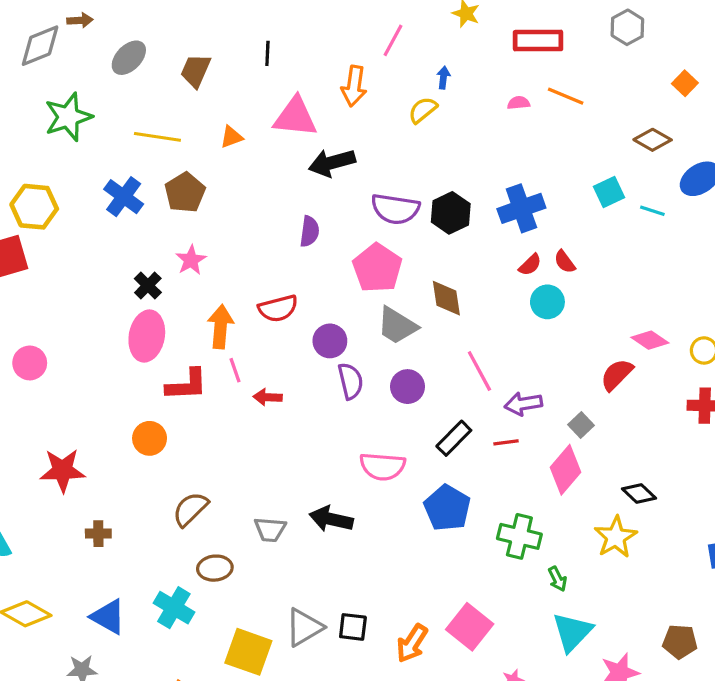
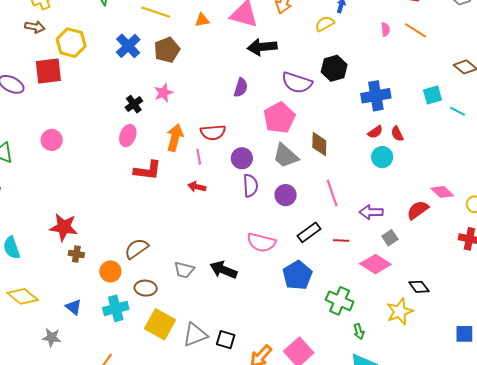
pink semicircle: (519, 103) -> (385, 29), turned 80
black hexagon: (451, 213) -> (334, 68), moved
pink ellipse: (147, 336) -> (128, 136), size x0.7
pink line: (235, 370) -> (199, 157), moved
purple arrow: (523, 404) -> (371, 212), moved
orange circle: (150, 438) -> (110, 271), moved
red star: (63, 470) -> (64, 227), moved
pink diamond: (566, 470) -> (375, 264), turned 72
cyan cross: (174, 608) -> (116, 308), turned 35
blue triangle: (108, 617) -> (74, 307), size x0.7
yellow square: (248, 652) -> (160, 324), moved

